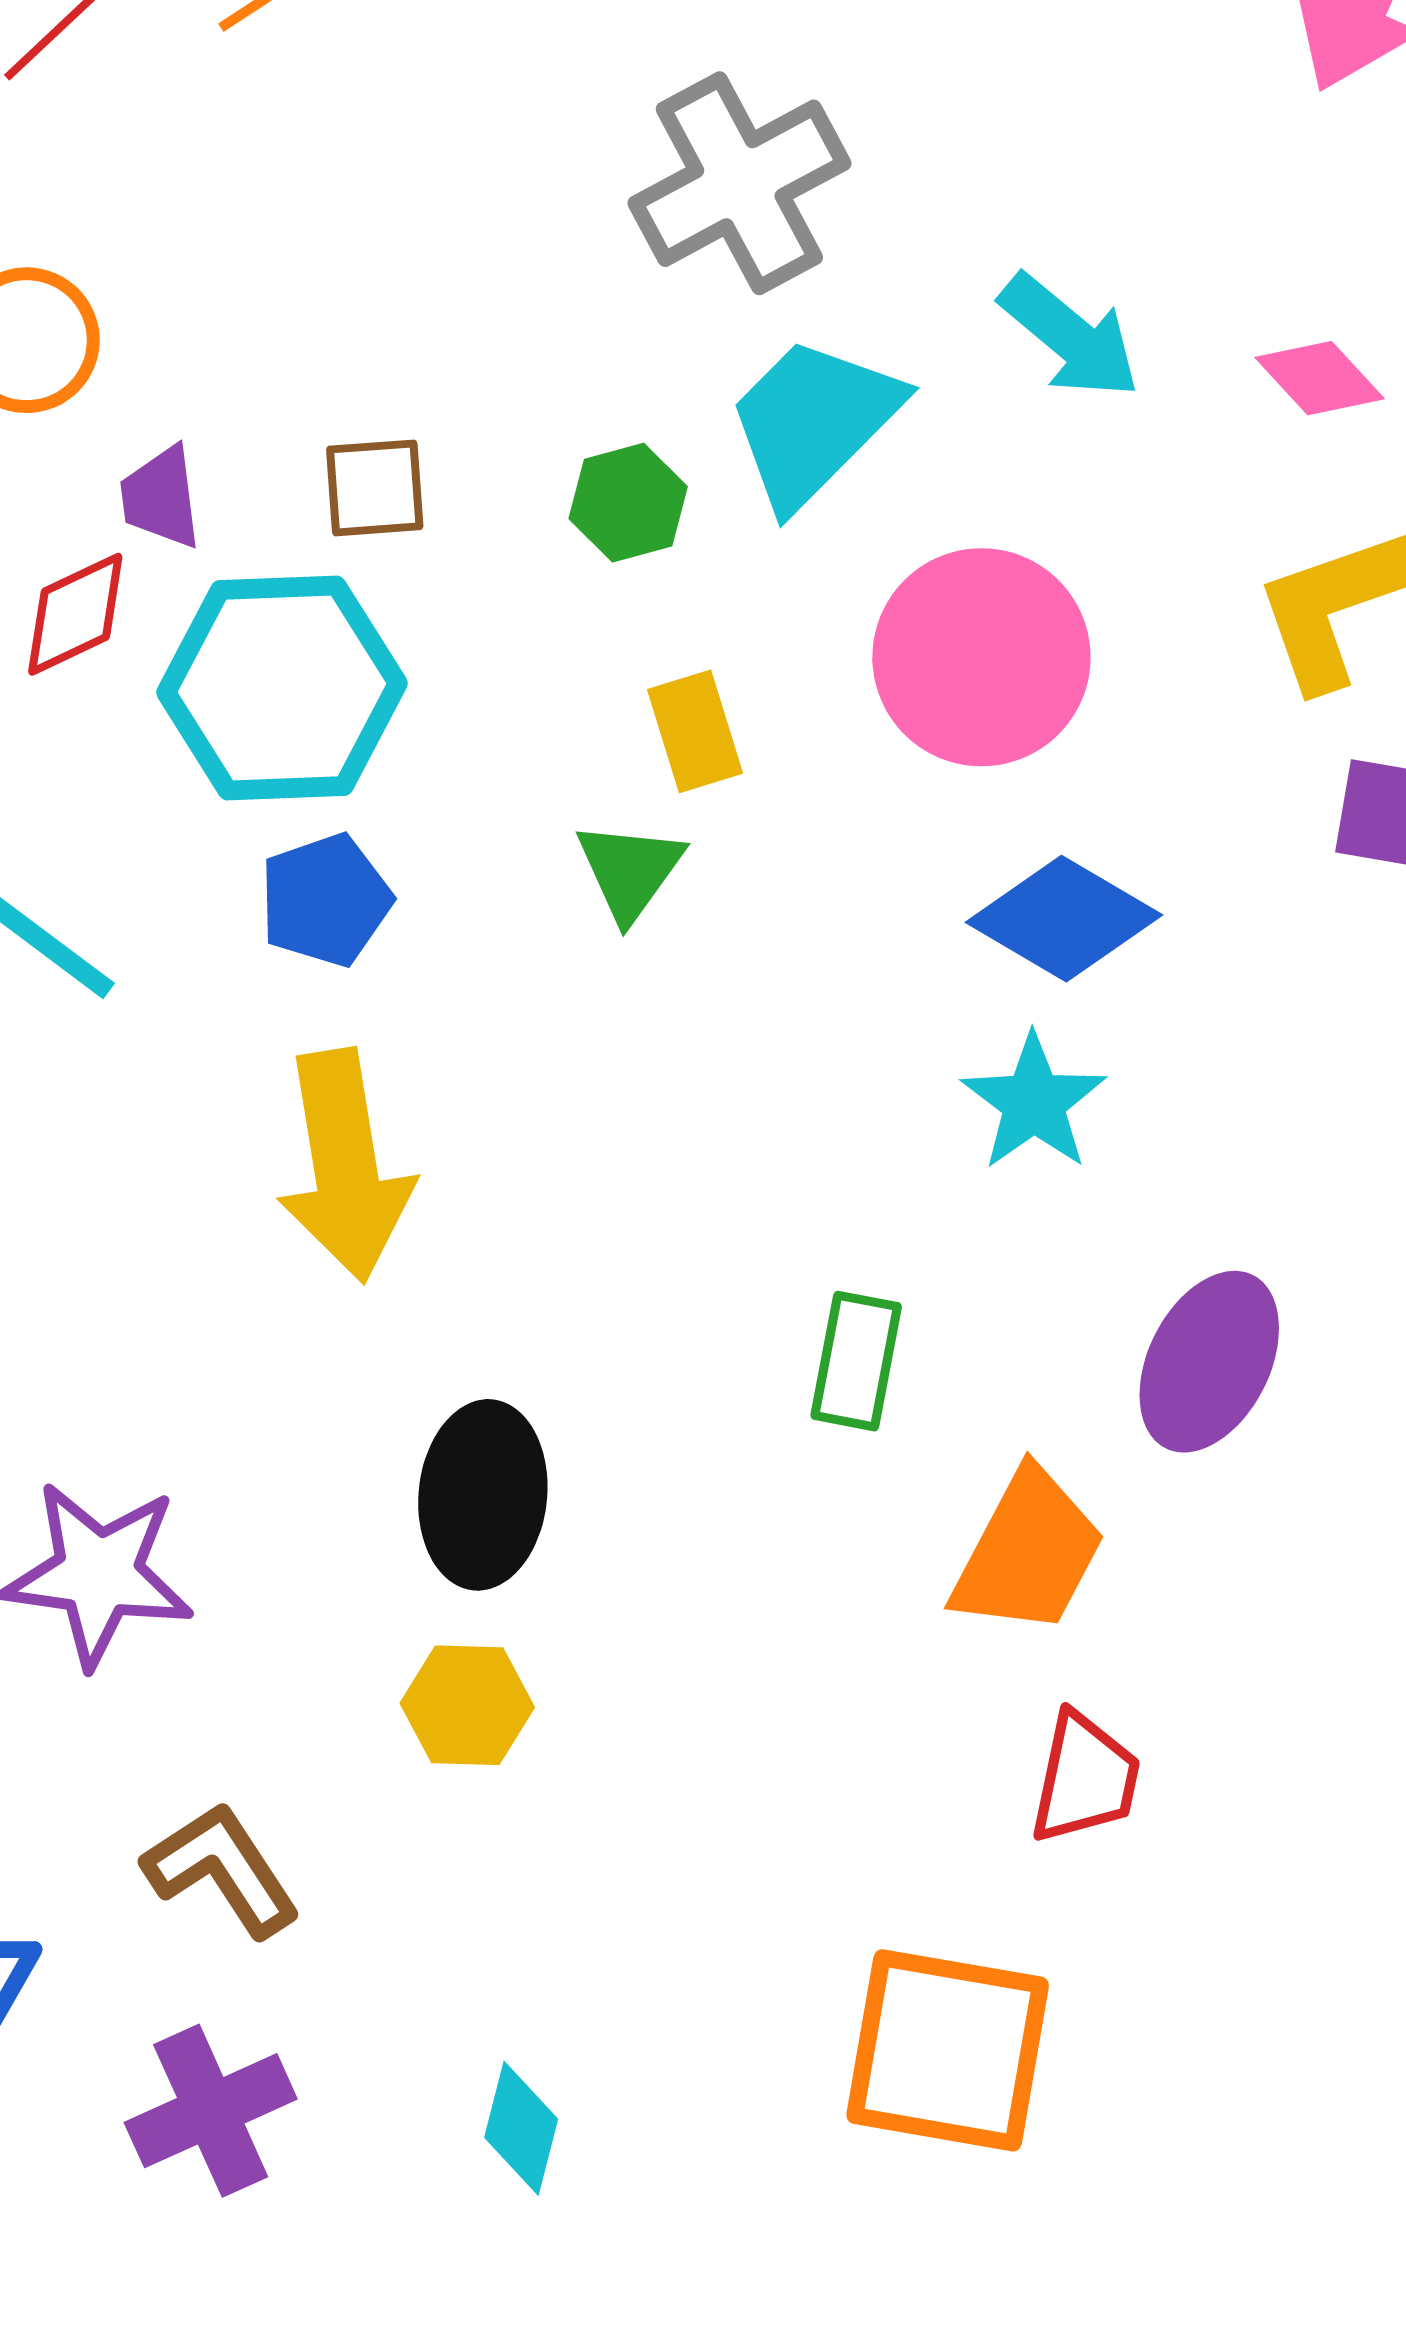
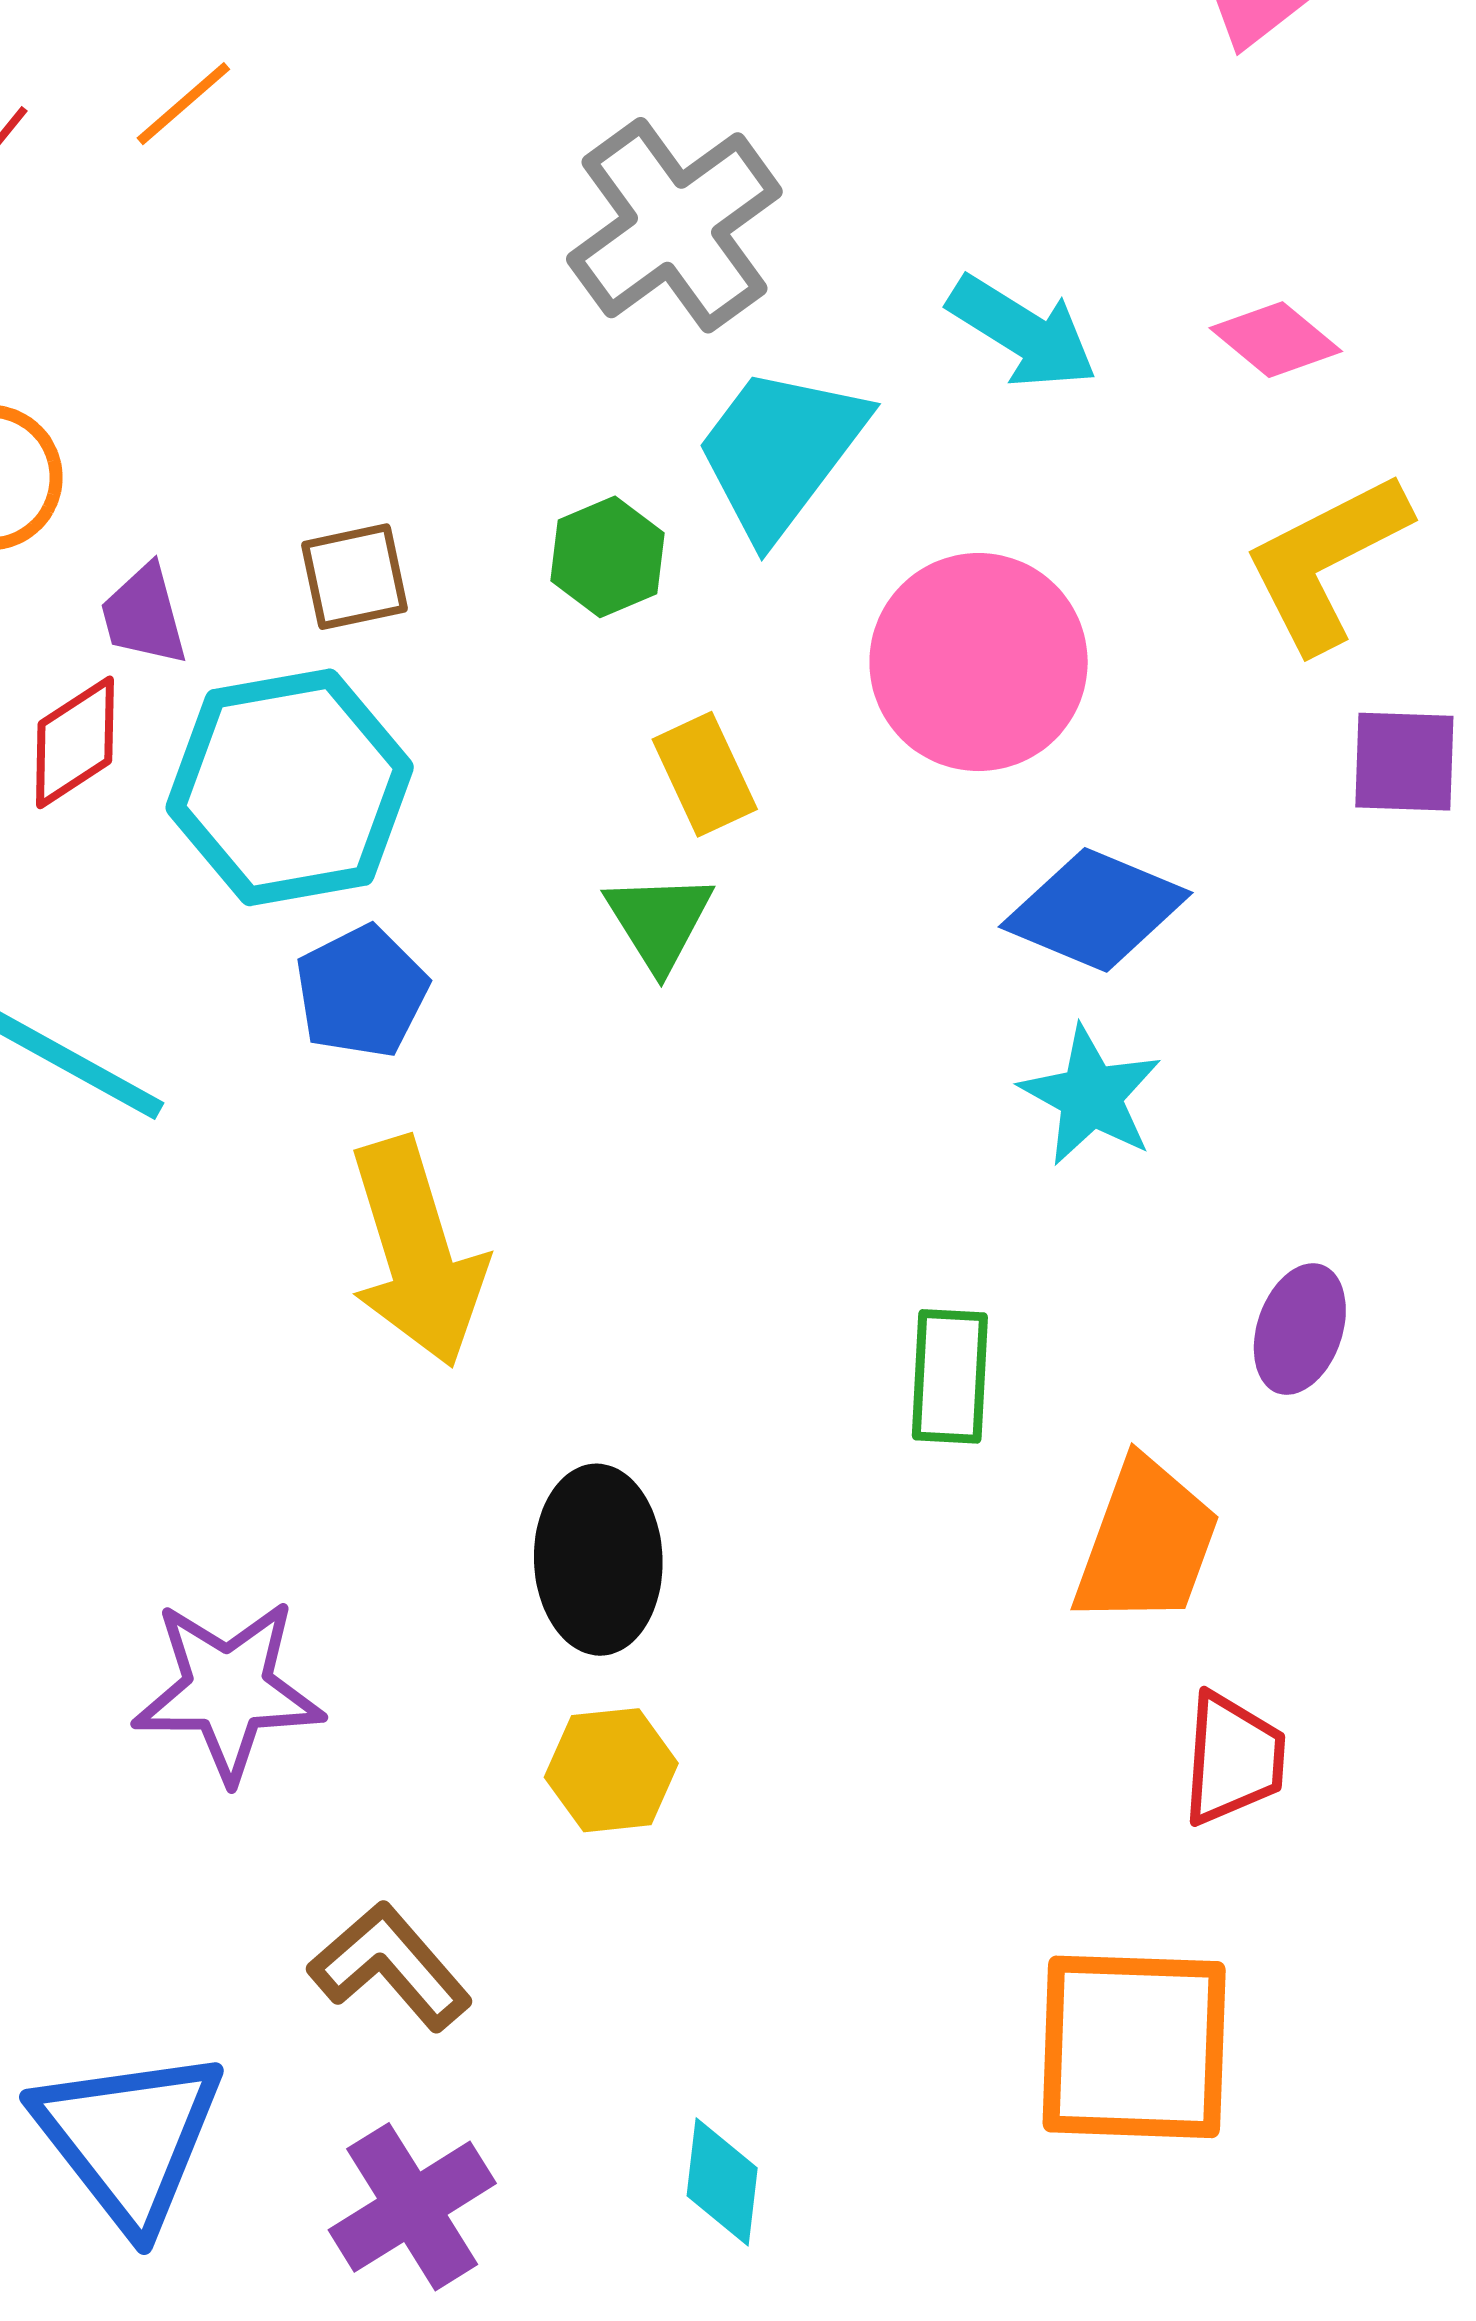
purple ellipse: (1209, 1362) -> (1300, 1329), size x0.7

